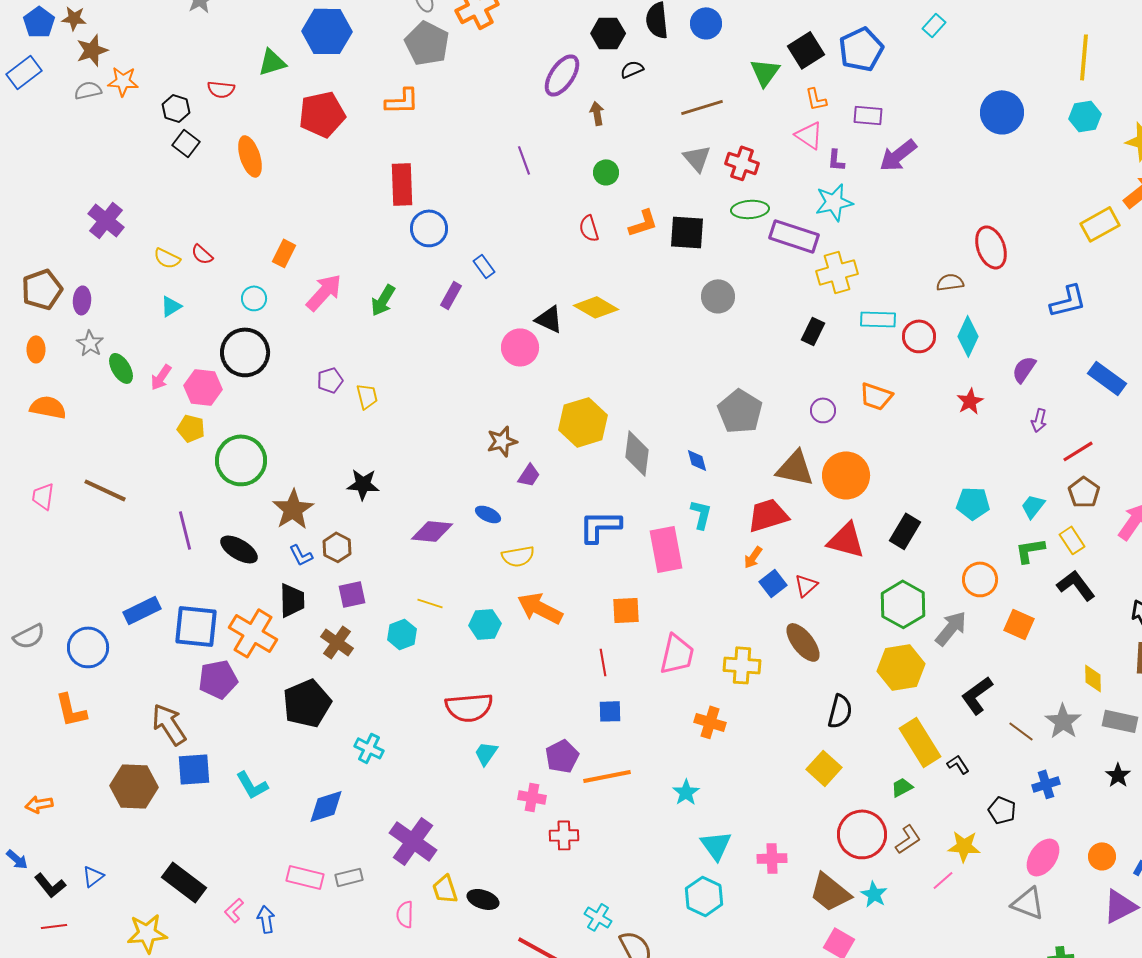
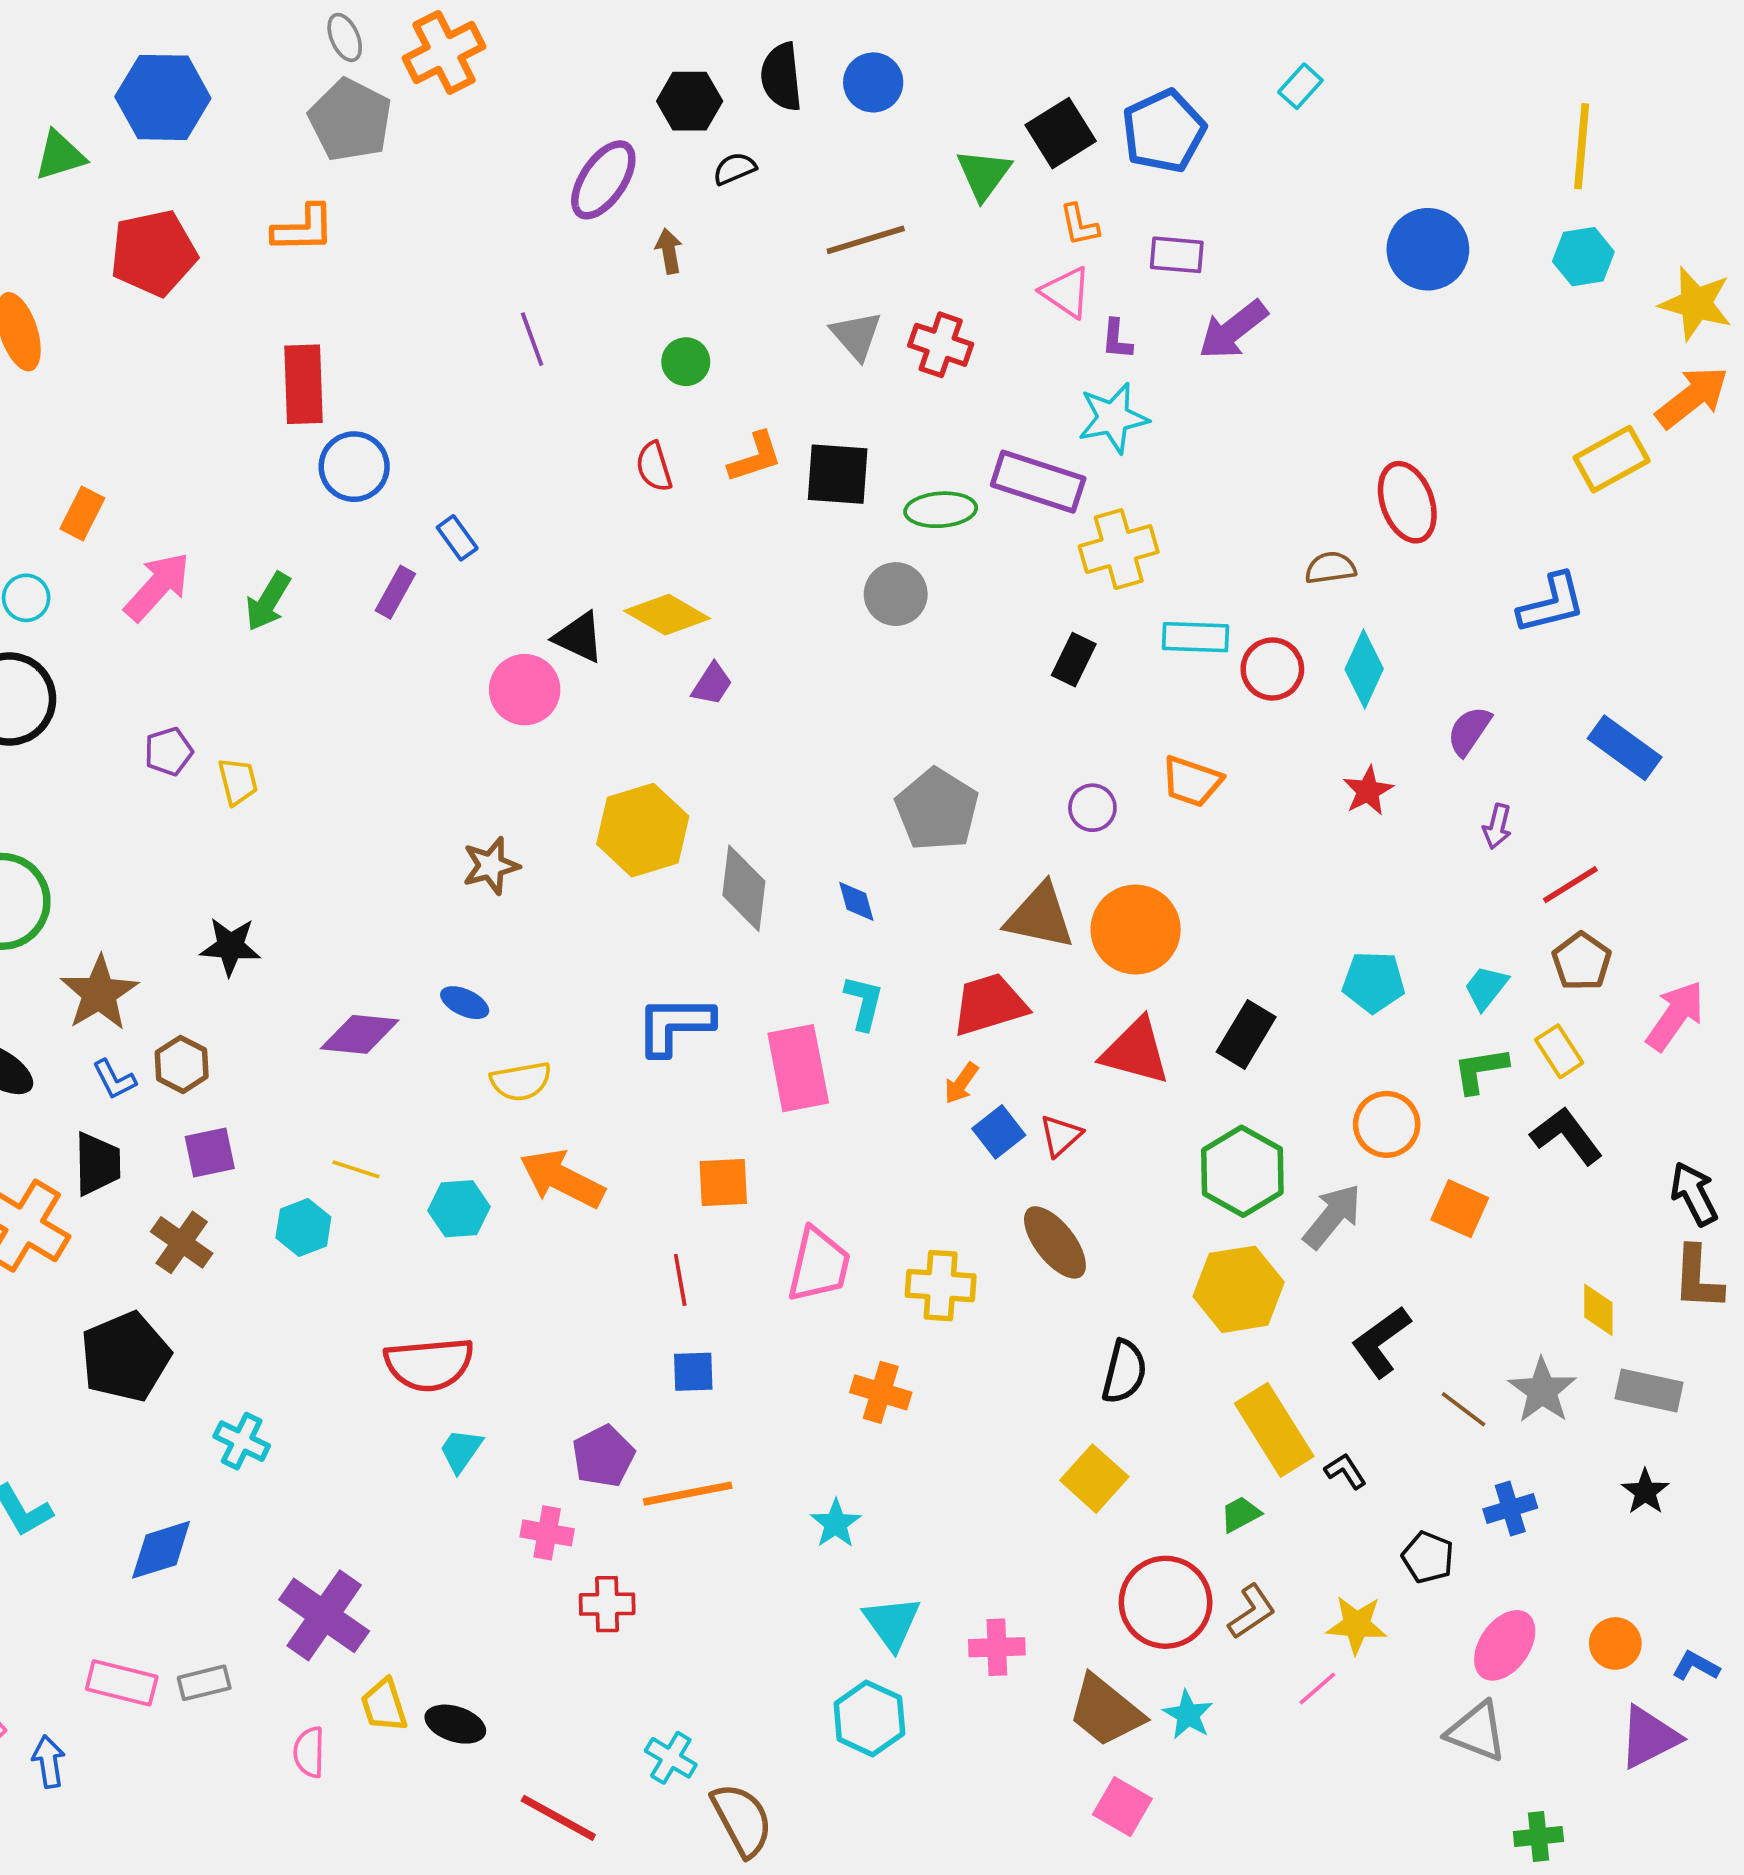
green ellipse: (750, 209) -> (941, 510), moved
purple trapezoid: (529, 475) -> (712, 684), moved

